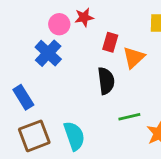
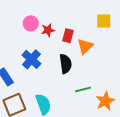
red star: (84, 17) -> (48, 30), moved
blue cross: (48, 53) -> (31, 59), moved

